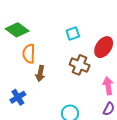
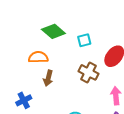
green diamond: (17, 30) -> (53, 31), moved
orange semicircle: (29, 54) -> (38, 57), turned 84

